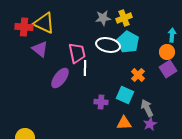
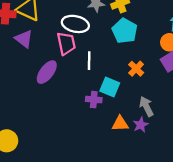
white ellipse: (108, 45) -> (75, 24), moved
white line: (85, 68) -> (89, 61), moved
cyan square: (125, 95) -> (110, 87), moved
purple star: (150, 124) -> (141, 125), moved

